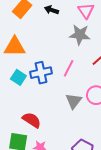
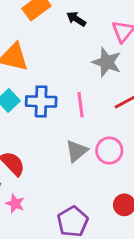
pink line: (69, 68) -> (81, 105), turned -48

